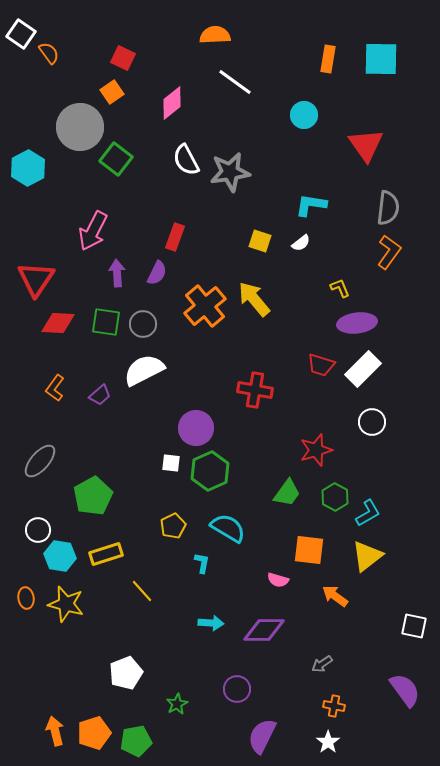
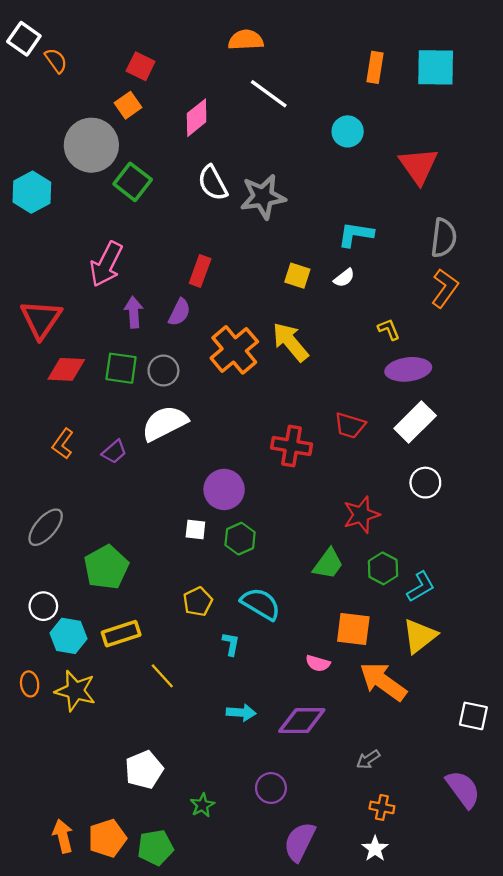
red trapezoid: (321, 365) -> (350, 425), moved
green hexagon: (210, 471) -> (240, 539), size x0.7
orange arrow: (335, 596) -> (383, 682), size x1.6

